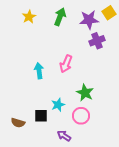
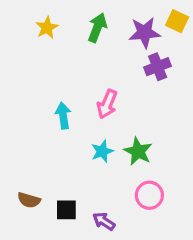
yellow square: (109, 13) -> (177, 21), turned -32
cyan star: (58, 105) -> (102, 151), moved
black square: (41, 116) -> (66, 210), moved
pink circle: (81, 116) -> (149, 195), moved

